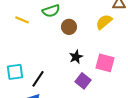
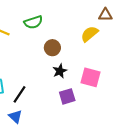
brown circle: (69, 27) -> (52, 48), moved
purple square: (83, 81) -> (67, 96), turned 35

